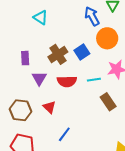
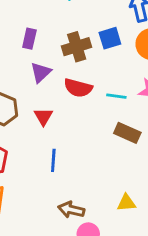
blue square: (82, 52) -> (110, 38), moved
brown rectangle: (108, 102) -> (127, 133), turned -48
blue line: (64, 134) -> (53, 160), turned -49

